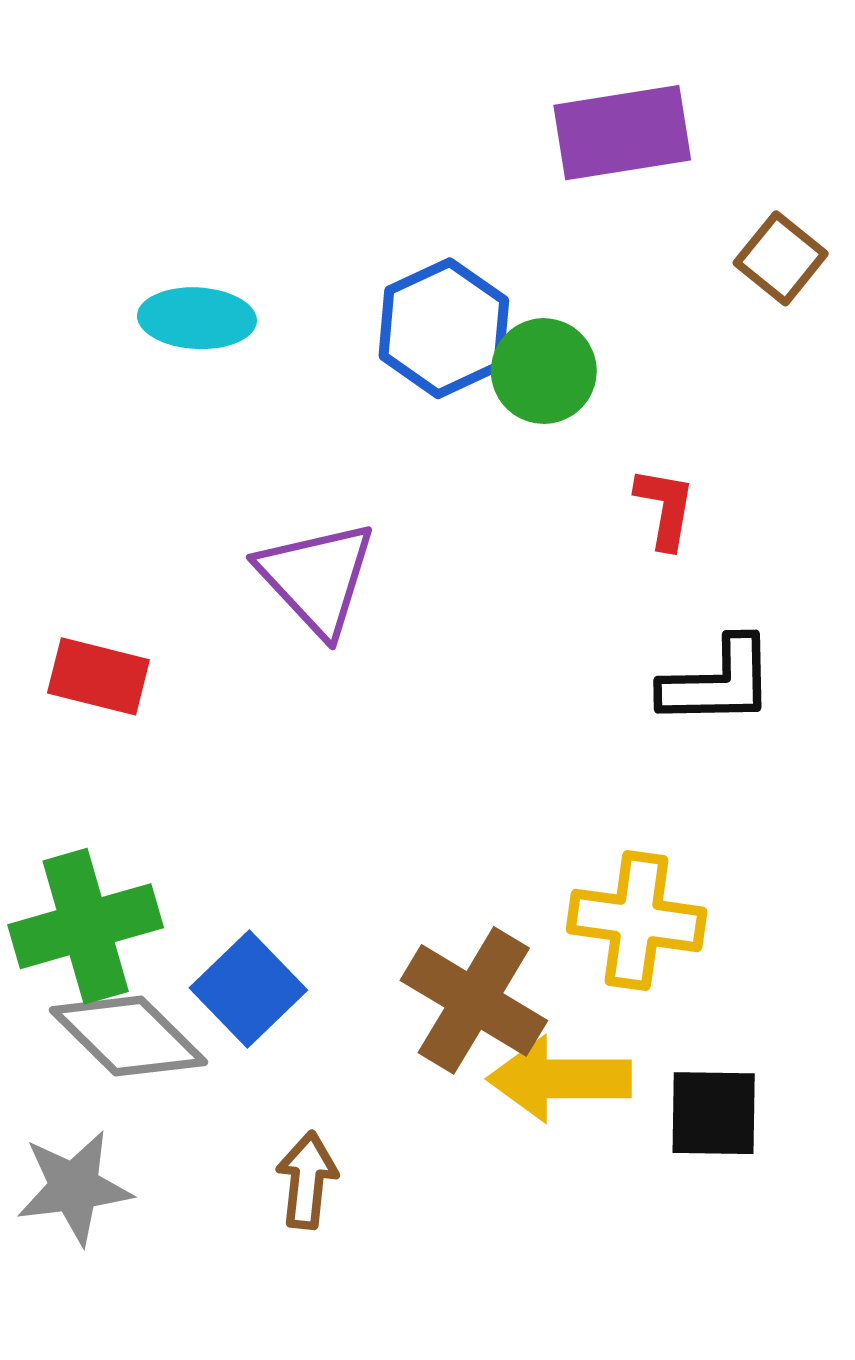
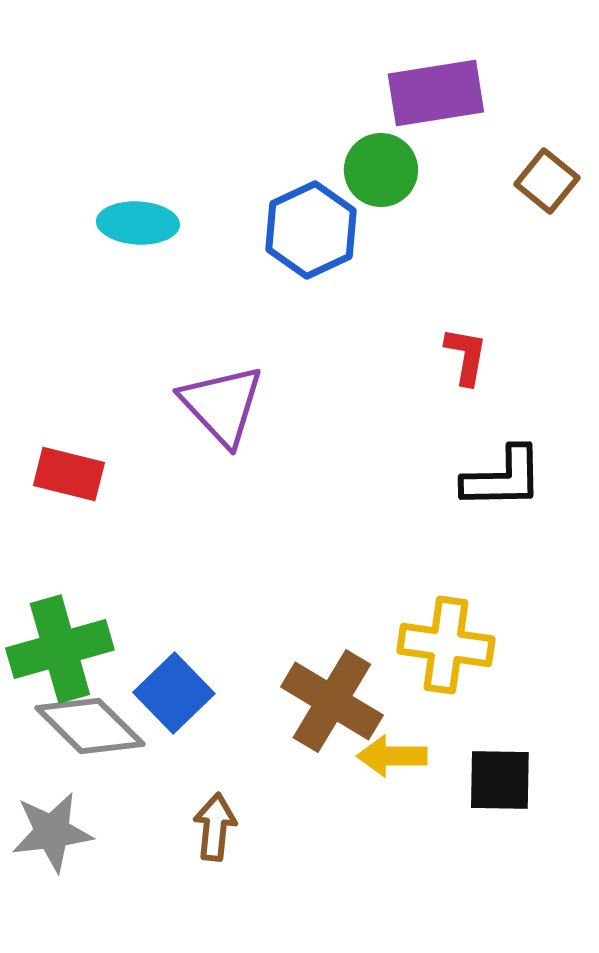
green circle: (544, 371) -> (381, 170), moved
yellow arrow: (559, 1079) -> (392, 756), size x0.7

